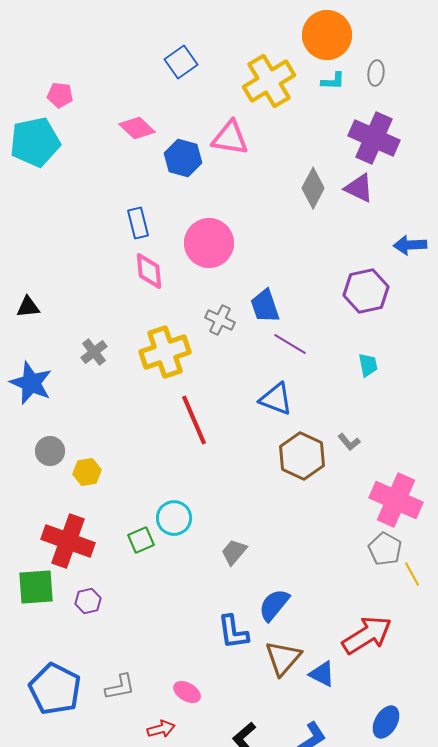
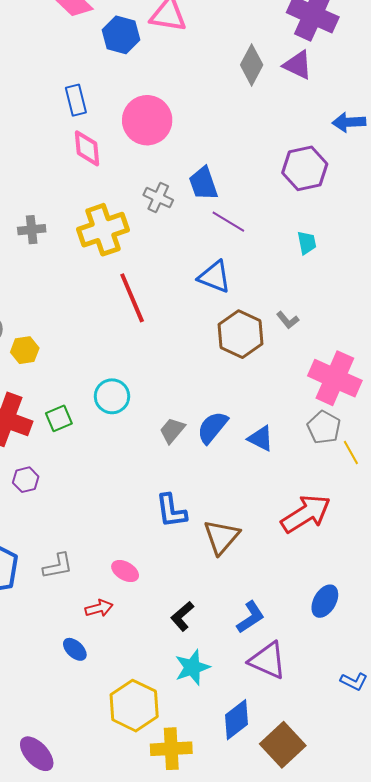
gray cross: (94, 352) -> (32, 230), turned 32
green square: (141, 540) -> (59, 418), moved
blue semicircle: (274, 605) -> (212, 427), moved
blue triangle: (322, 674) -> (261, 438), moved

